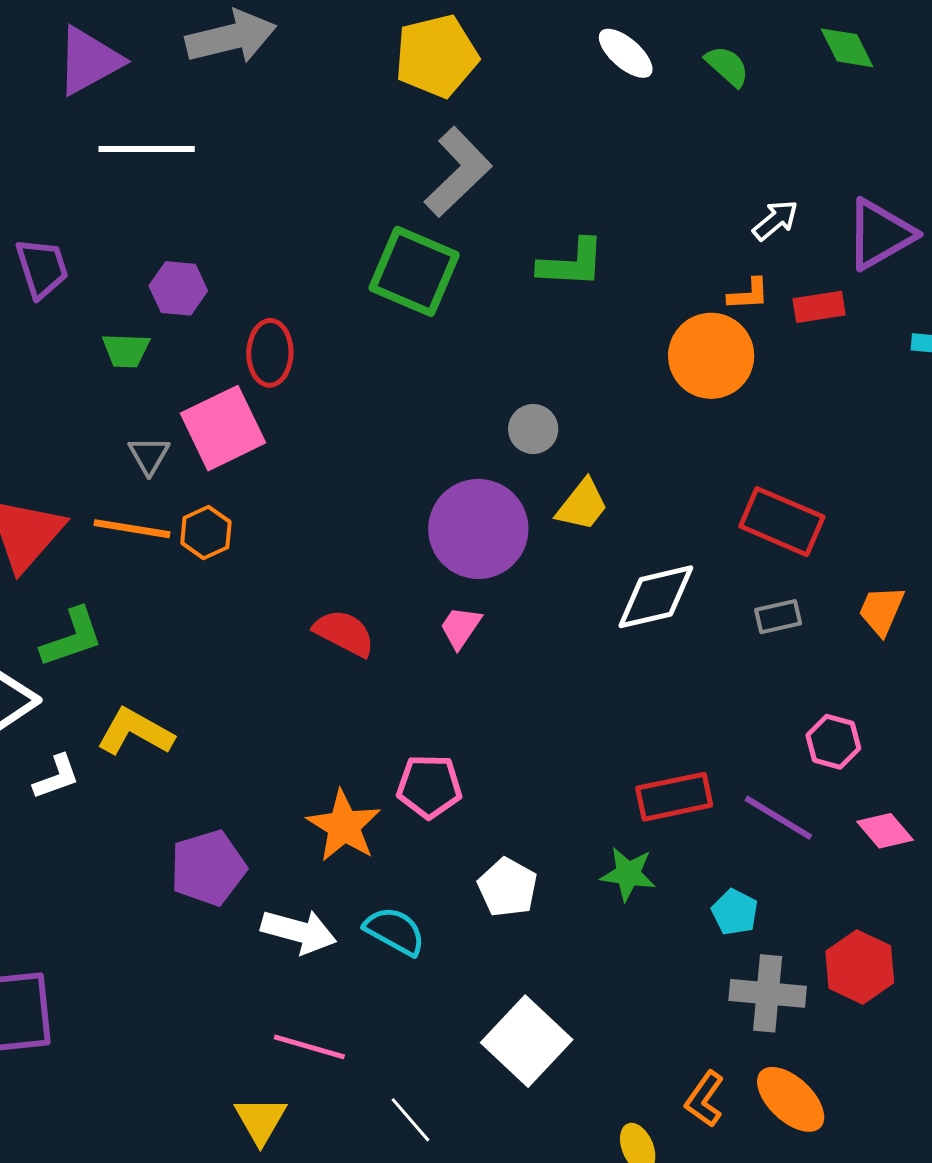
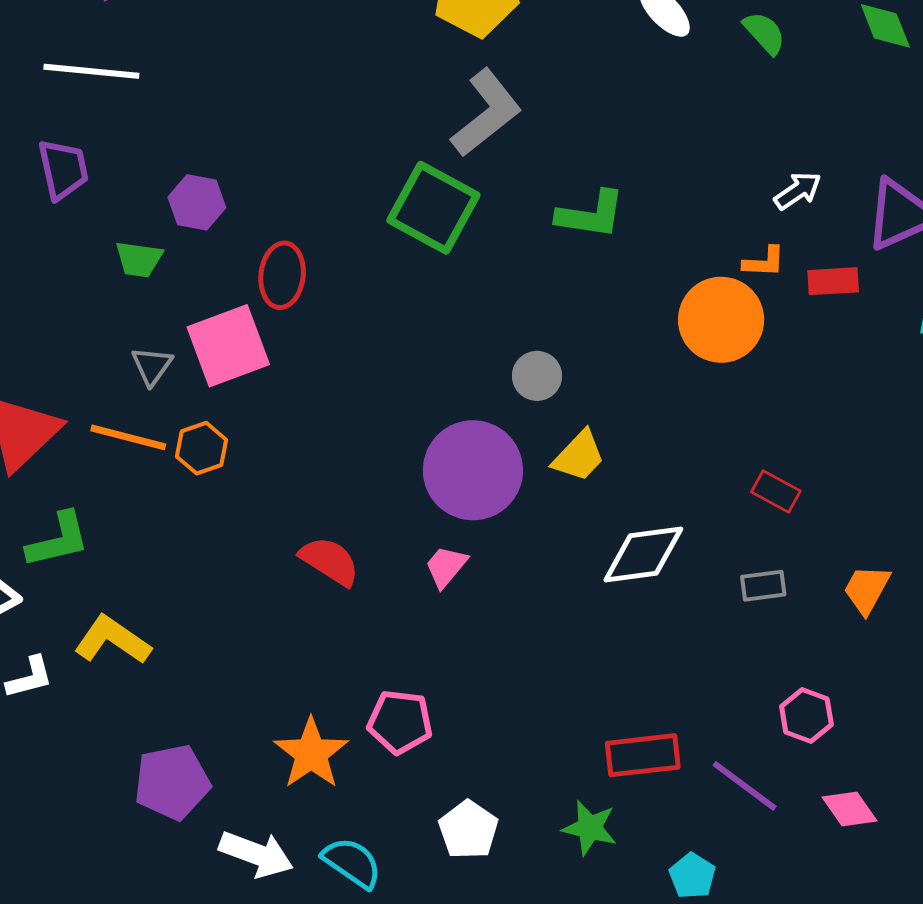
white line: (147, 149) -> (91, 71), moved
red rectangle: (782, 522) -> (776, 491), size x0.6

